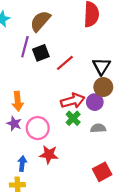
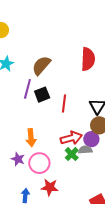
red line: (65, 63) -> (64, 104), turned -42
orange arrow: (18, 101) -> (31, 138), moved
gray semicircle: (98, 128) -> (85, 150), moved

